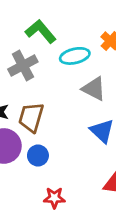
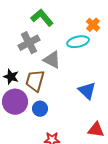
cyan ellipse: (75, 56) -> (78, 42), moved
gray triangle: (94, 89) -> (52, 60), moved

